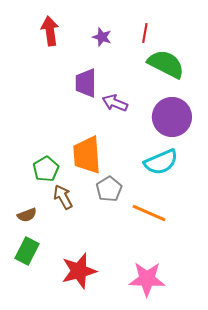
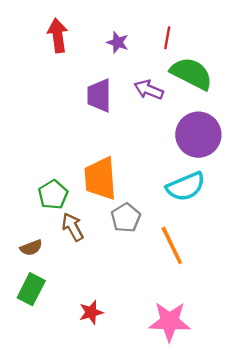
purple arrow: (115, 103) -> (149, 90), moved
orange line: (149, 213) -> (172, 245), turned 40
red star: (79, 271) -> (91, 312), size x0.6

